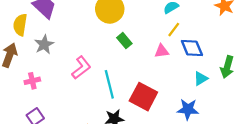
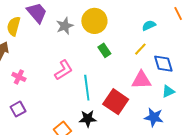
yellow line: (174, 30) -> (140, 49), moved
gray star: (44, 44) -> (65, 26), moved
pink triangle: (162, 51) -> (141, 80), moved, size x1.5
pink cross: (32, 81) -> (19, 77), turned 32

